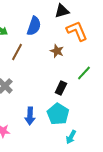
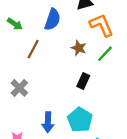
green line: (84, 73) -> (105, 54), moved
black rectangle: (61, 88) -> (83, 81), moved

